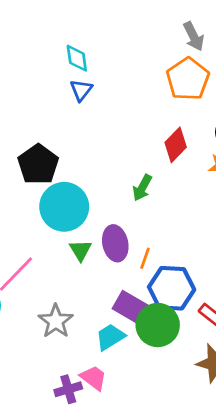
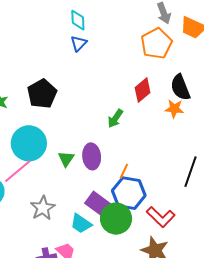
cyan circle: (64, 207) -> (29, 143), moved
orange line: (145, 258) -> (124, 171), moved
cyan trapezoid: (110, 337) -> (81, 224), turned -120

